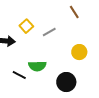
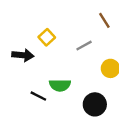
gray line: (49, 32) -> (84, 46), moved

